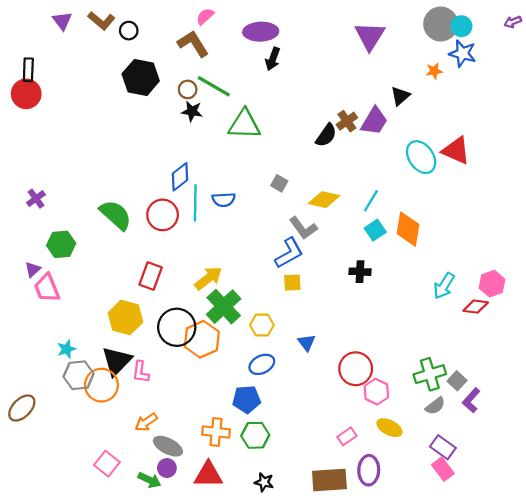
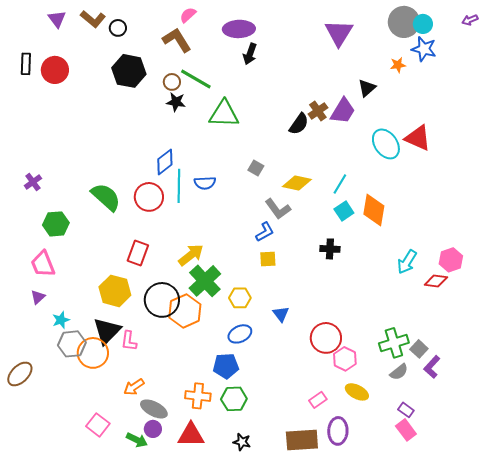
red circle: (26, 94) -> (55, 70), moved
blue L-shape: (289, 253) -> (265, 232), size x0.7
purple triangle: (33, 269) -> (38, 297), moved
purple rectangle: (443, 447) -> (406, 410), size x0.7

